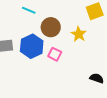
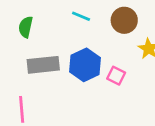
brown circle: (51, 27) -> (124, 20), moved

